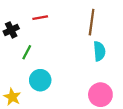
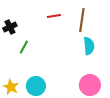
red line: (40, 18) -> (54, 16), moved
cyan circle: (40, 80) -> (36, 86), moved

